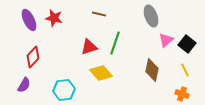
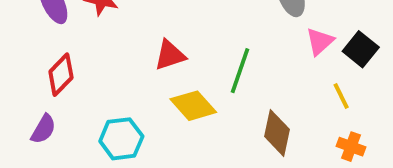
green line: (115, 43) -> (240, 71), moved
brown diamond: (152, 70) -> (277, 133), moved
yellow line: (185, 70) -> (341, 96), moved

